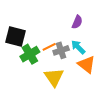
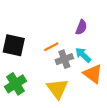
orange line: (49, 47) -> (51, 47), moved
green cross: (30, 54) -> (15, 84), moved

